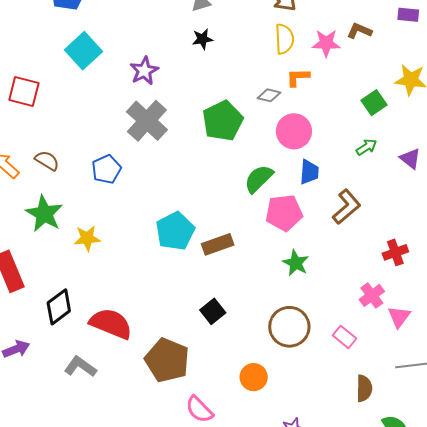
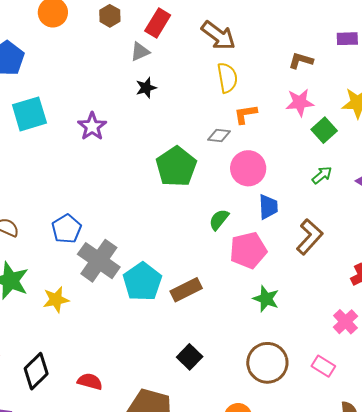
pink star: (326, 43) -> (300, 103), moved
cyan square: (83, 51) -> (29, 114), turned 33
gray cross: (147, 121) -> (99, 261), moved
green semicircle: (259, 179) -> (219, 220), size x0.7
red semicircle: (111, 324) -> (90, 381), size x0.6

